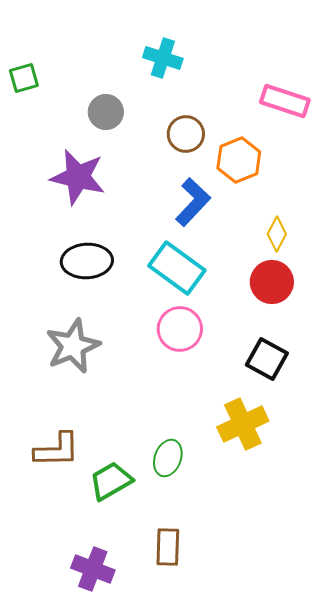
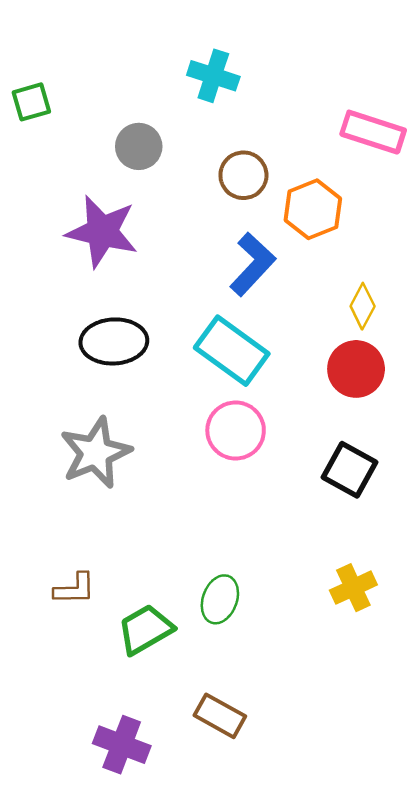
yellow cross: (243, 424) -> (353, 588), moved, size x0.7
brown L-shape: (57, 450) -> (75, 589), size x0.7
brown rectangle: (168, 547) -> (220, 716), turned -63

